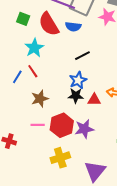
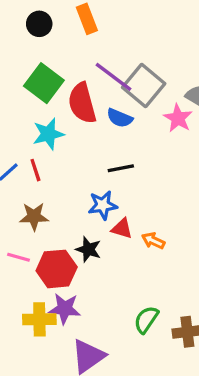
green square: (23, 19) -> (44, 83), size x1.6
black star: (76, 96) -> (88, 249), moved
red triangle: (94, 100) -> (122, 229), moved
purple star: (84, 129) -> (65, 309), moved

